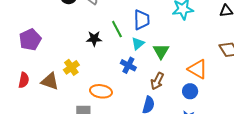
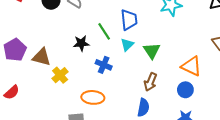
blue cross: (128, 65) -> (104, 65), moved
red semicircle: (24, 80) -> (12, 92), turned 42
brown triangle: (50, 81) -> (42, 57), moved

